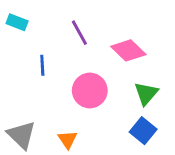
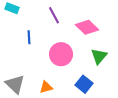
blue square: (143, 131) -> (84, 84), moved
orange triangle: (68, 139) -> (46, 87), turned 48

